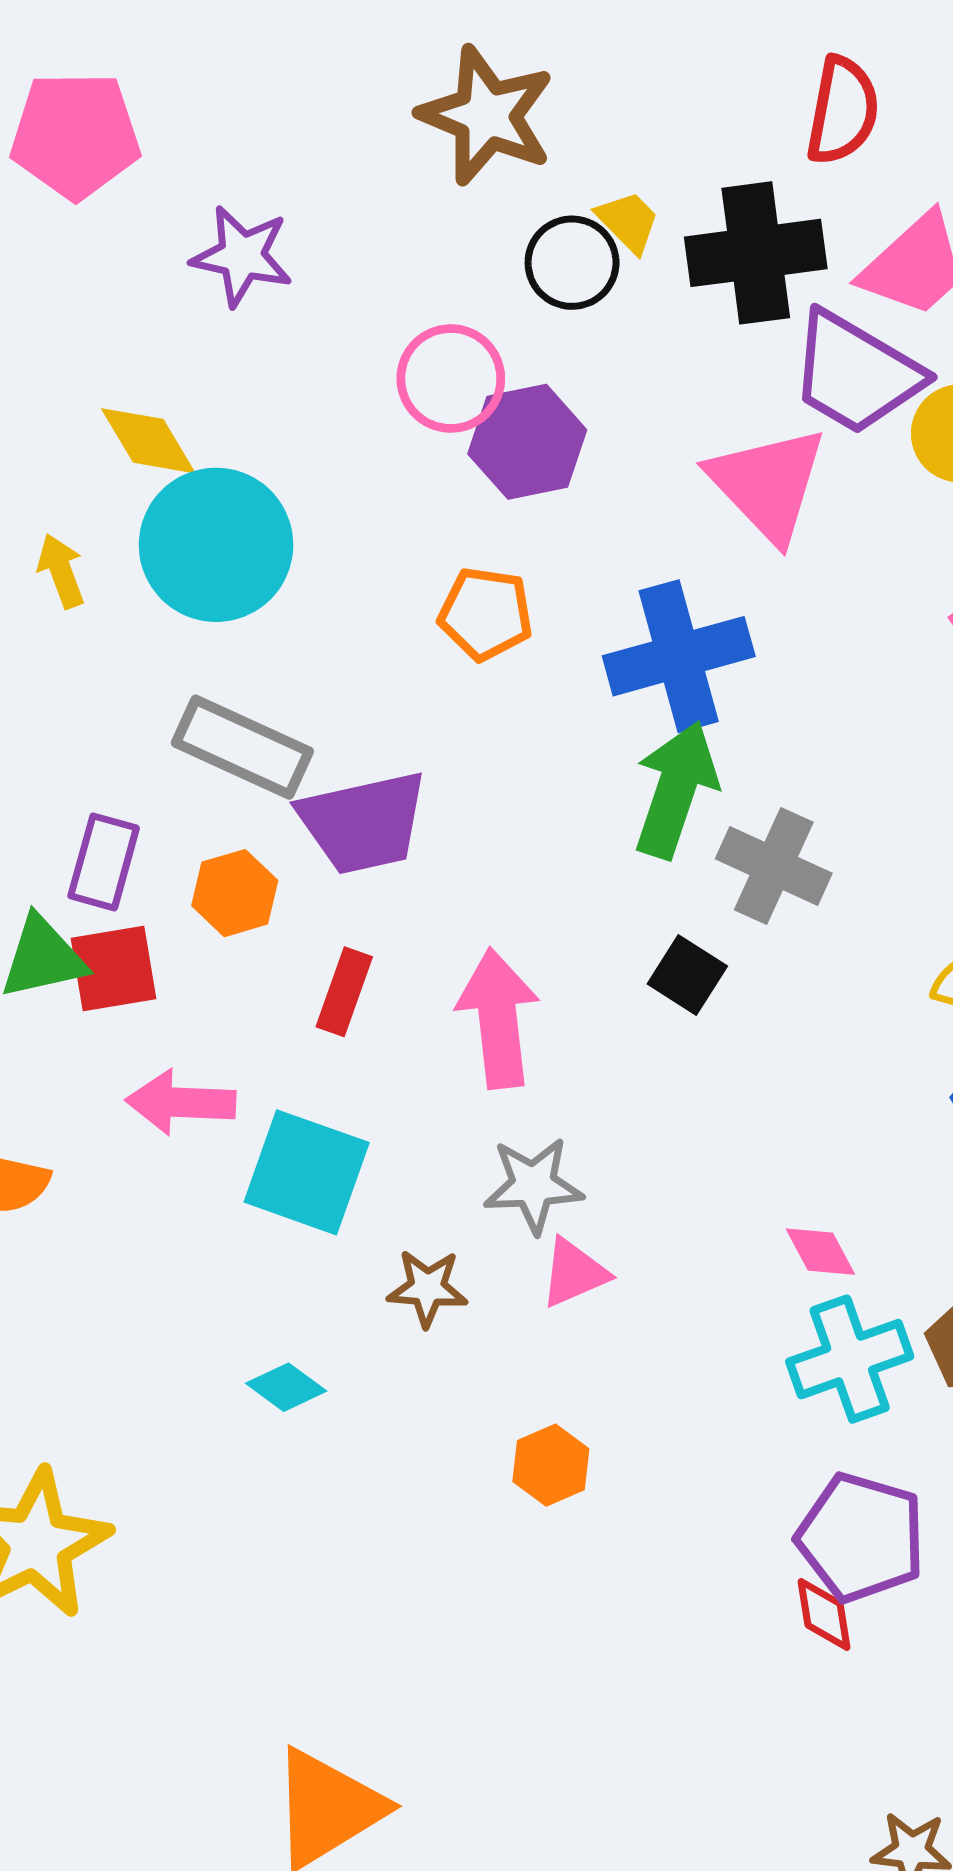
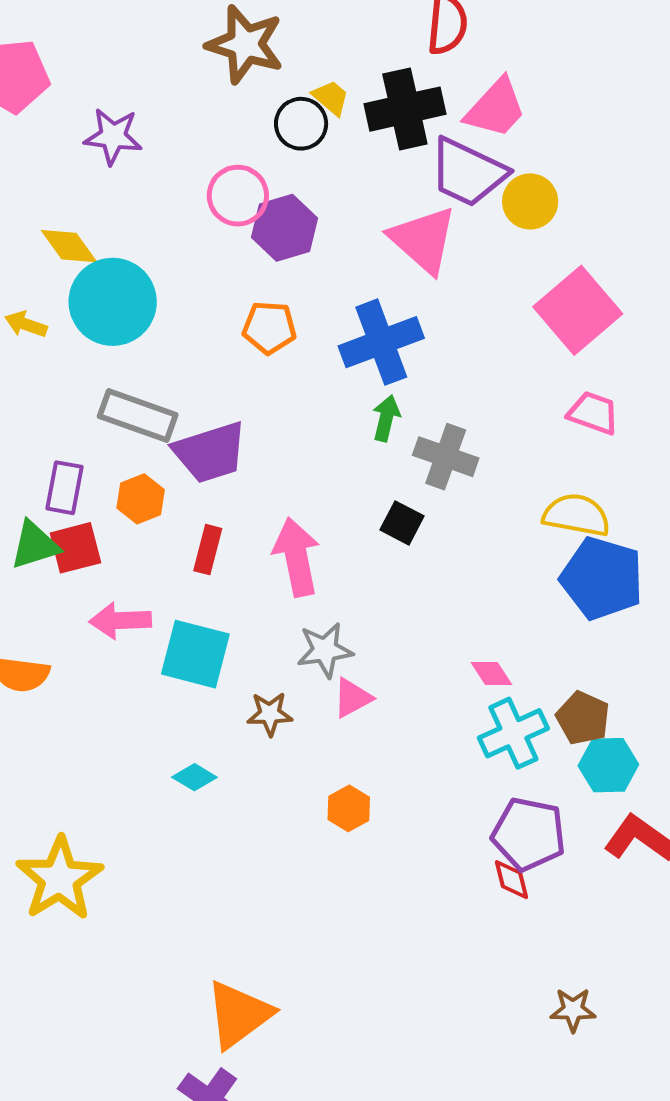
yellow arrow: (61, 571) -> (26, 324), turned -45
green arrow: (676, 790) -> (386, 418), size x0.6

